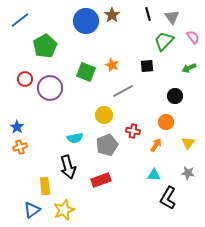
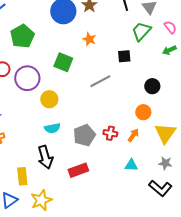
orange star: (112, 65) -> (89, 39), moved
green arrow: (189, 68) -> (169, 50), moved
yellow circle: (104, 115) -> (49, 99), moved
red cross: (133, 131) -> (110, 133), moved
yellow triangle: (188, 143) -> (165, 133), size x1.6
black L-shape: (168, 198) -> (160, 188), moved, turned -80

